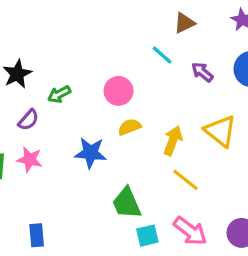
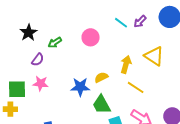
cyan line: (162, 55) -> (121, 23), moved
purple arrow: (202, 72) -> (140, 21), turned -80
yellow semicircle: (129, 127) -> (101, 77), moved
blue star: (91, 153) -> (80, 87), moved

